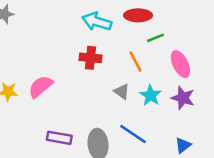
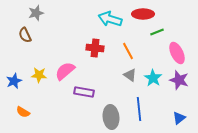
red cross: (91, 58) -> (95, 48), moved
orange line: (135, 62) -> (128, 51), moved
blue line: (133, 134) -> (139, 109), turned 50
purple rectangle: (59, 138) -> (84, 92), moved

